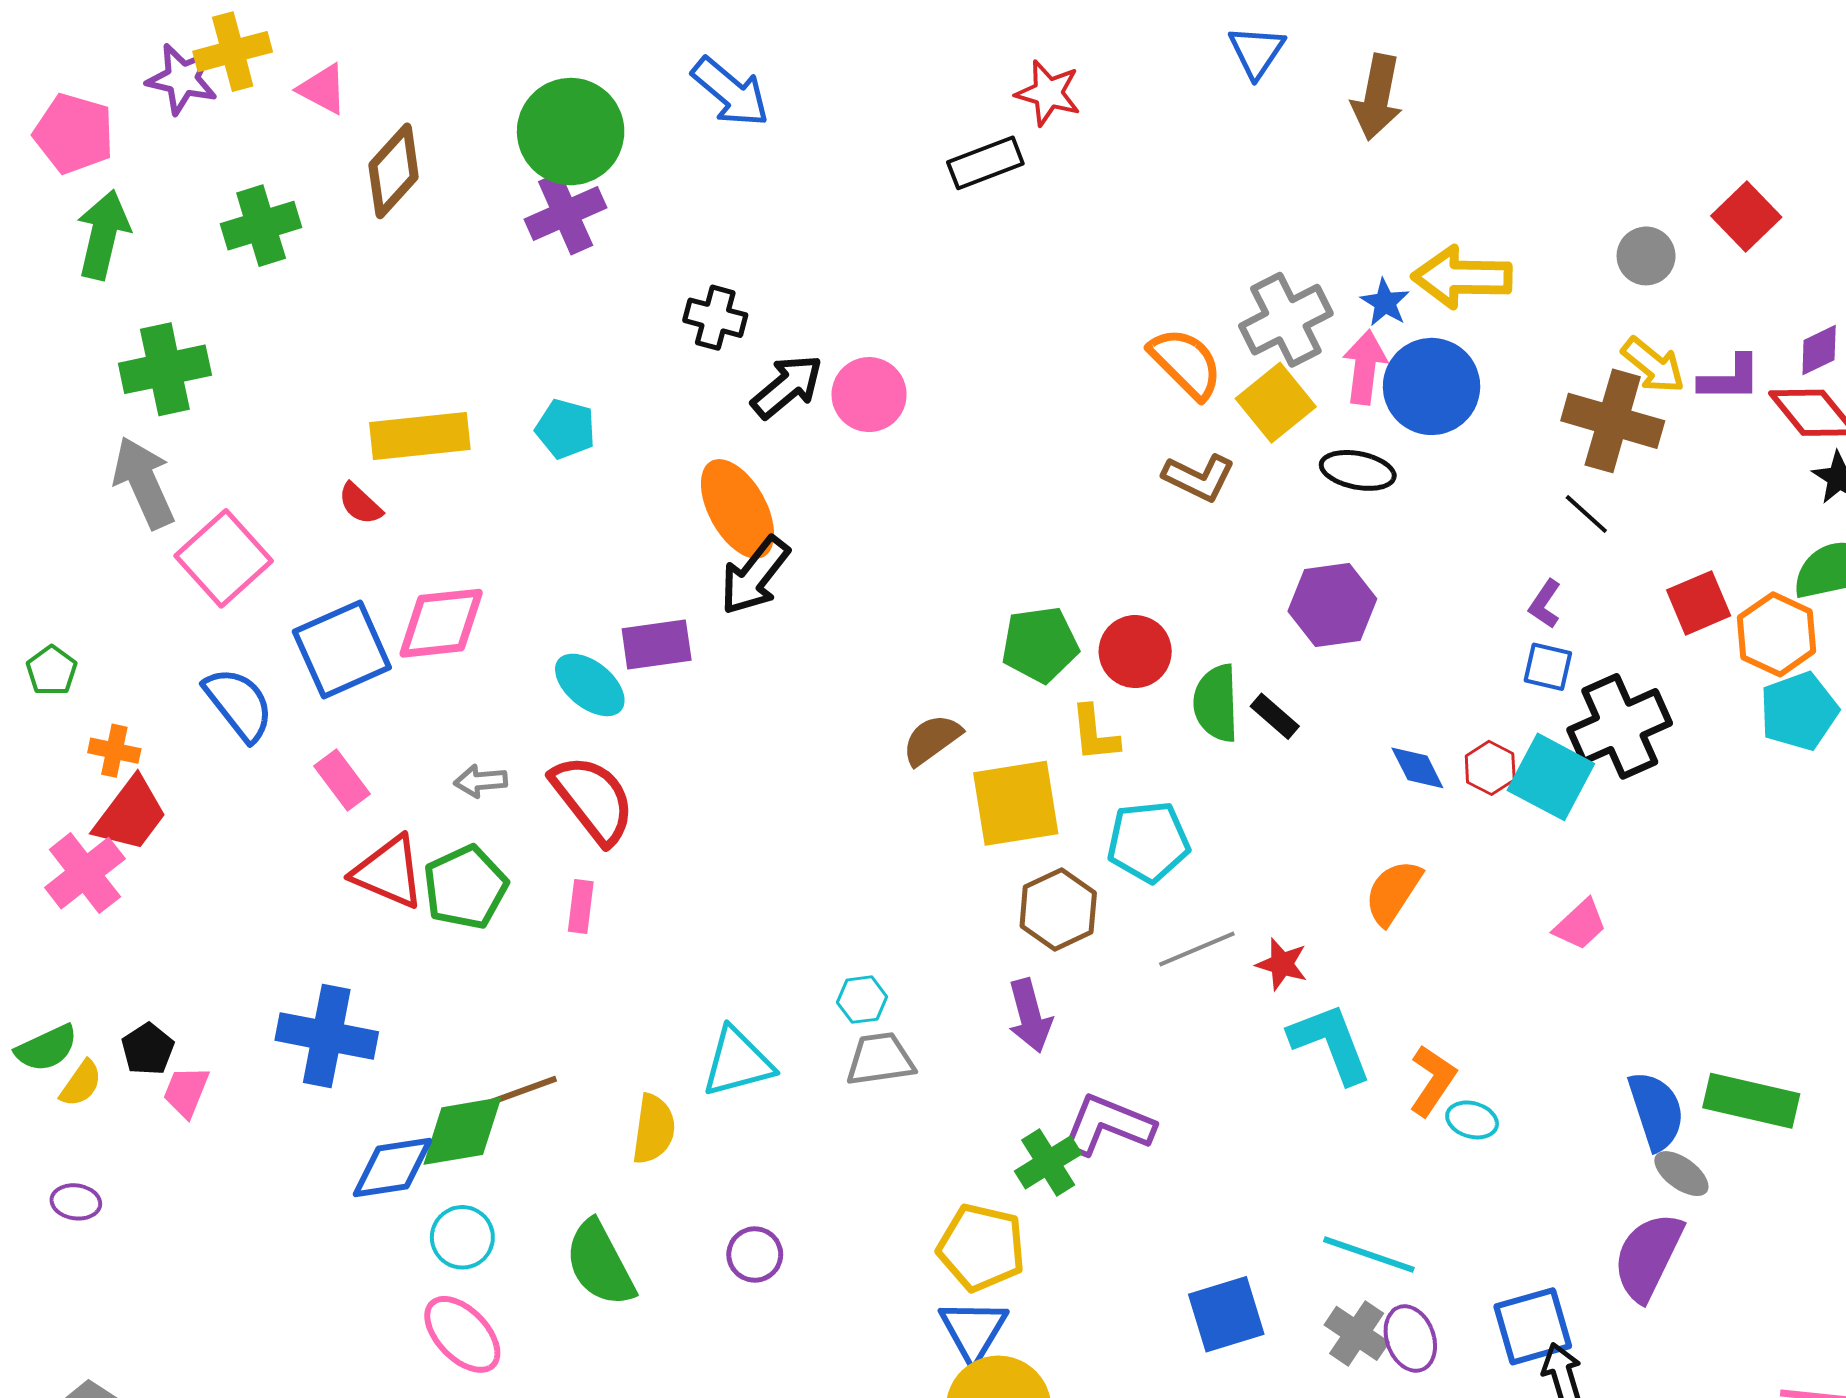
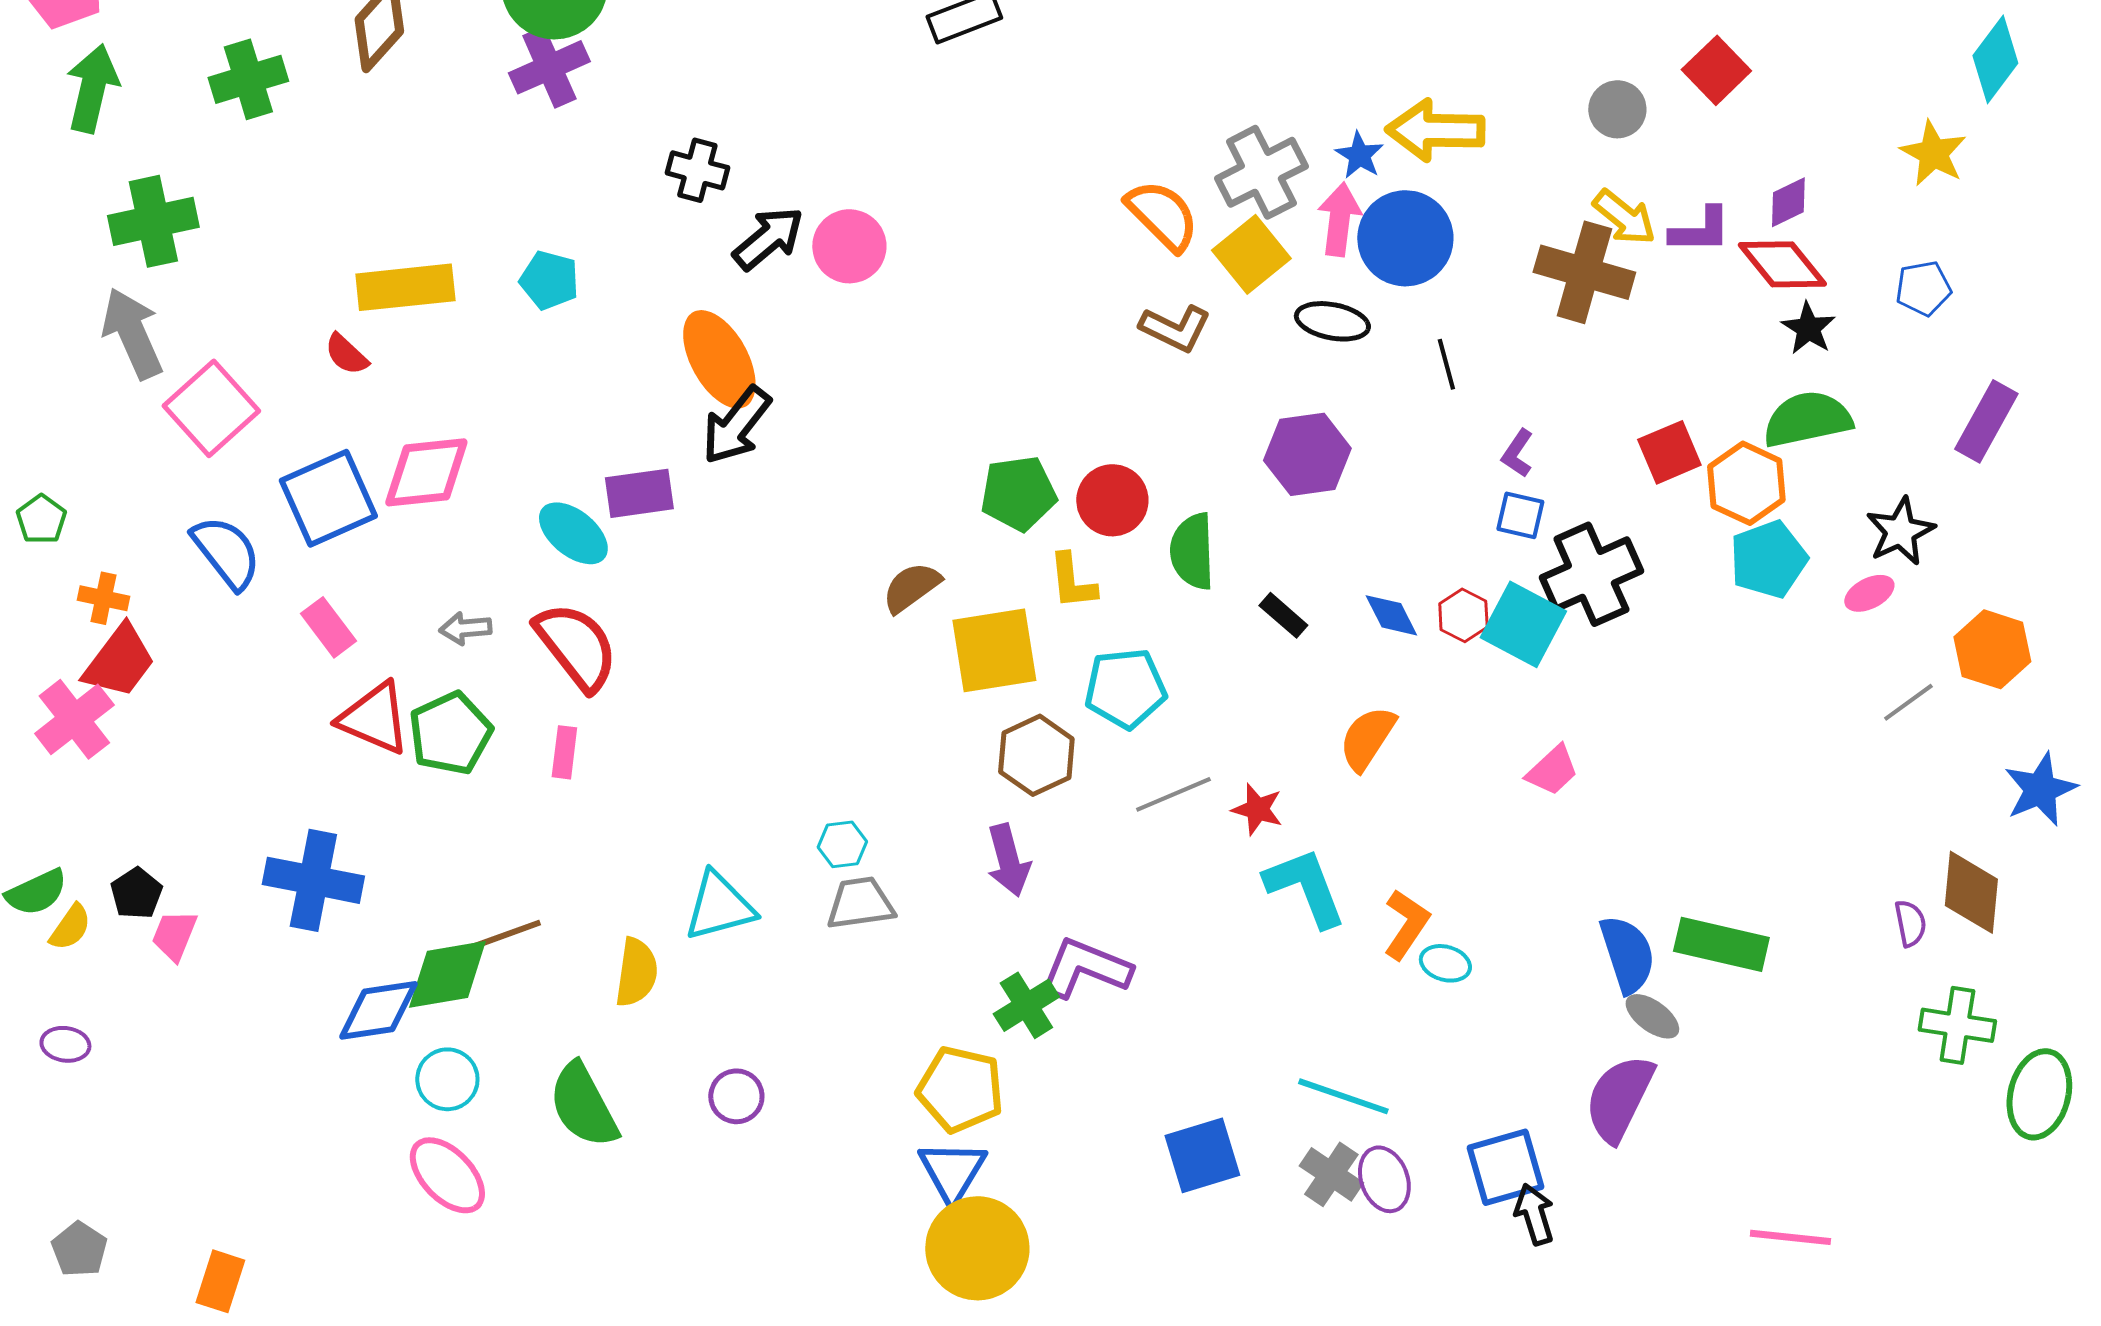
black line: (1586, 514) -> (1446, 364), moved, turned 33
black rectangle: (1275, 716) -> (1283, 615), moved

